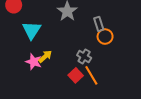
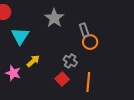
pink star: (34, 62) -> (13, 73), moved
orange line: (91, 75) -> (88, 82), moved, turned 36

